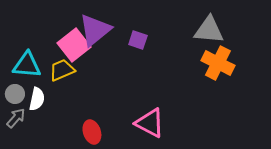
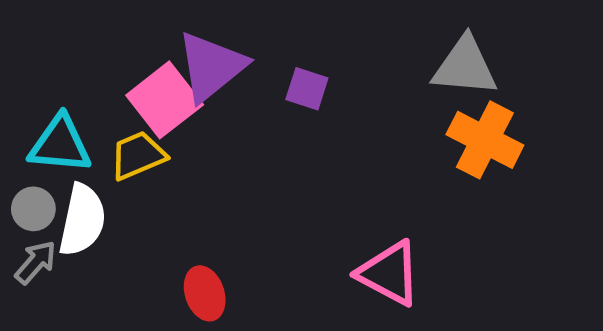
white semicircle: (37, 99) -> (82, 220), size x1.4
pink triangle: (150, 123) -> (389, 273), moved

